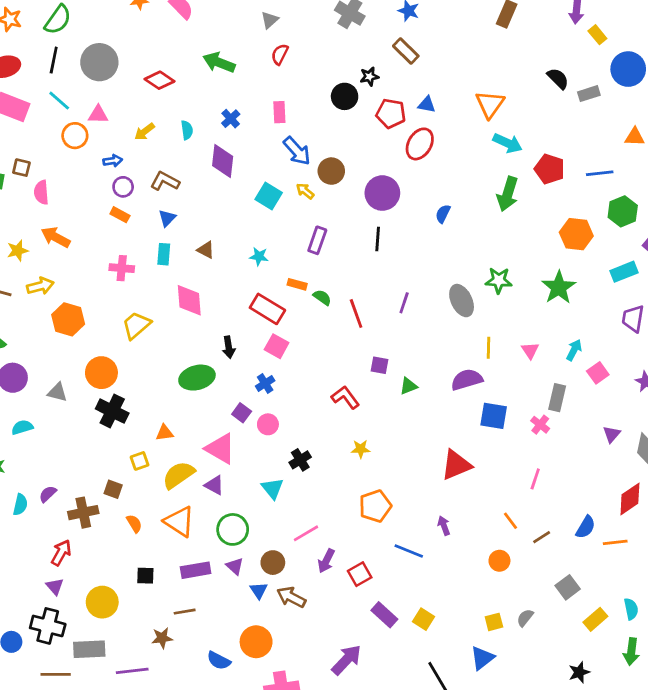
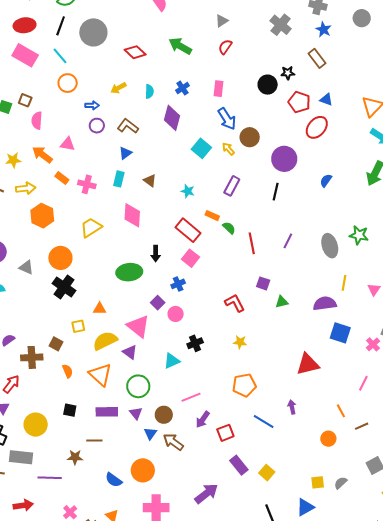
pink triangle: (98, 115) -> (67, 144), moved
orange rectangle: (120, 215) -> (62, 178), moved
cyan triangle: (272, 488) -> (172, 361), turned 36

